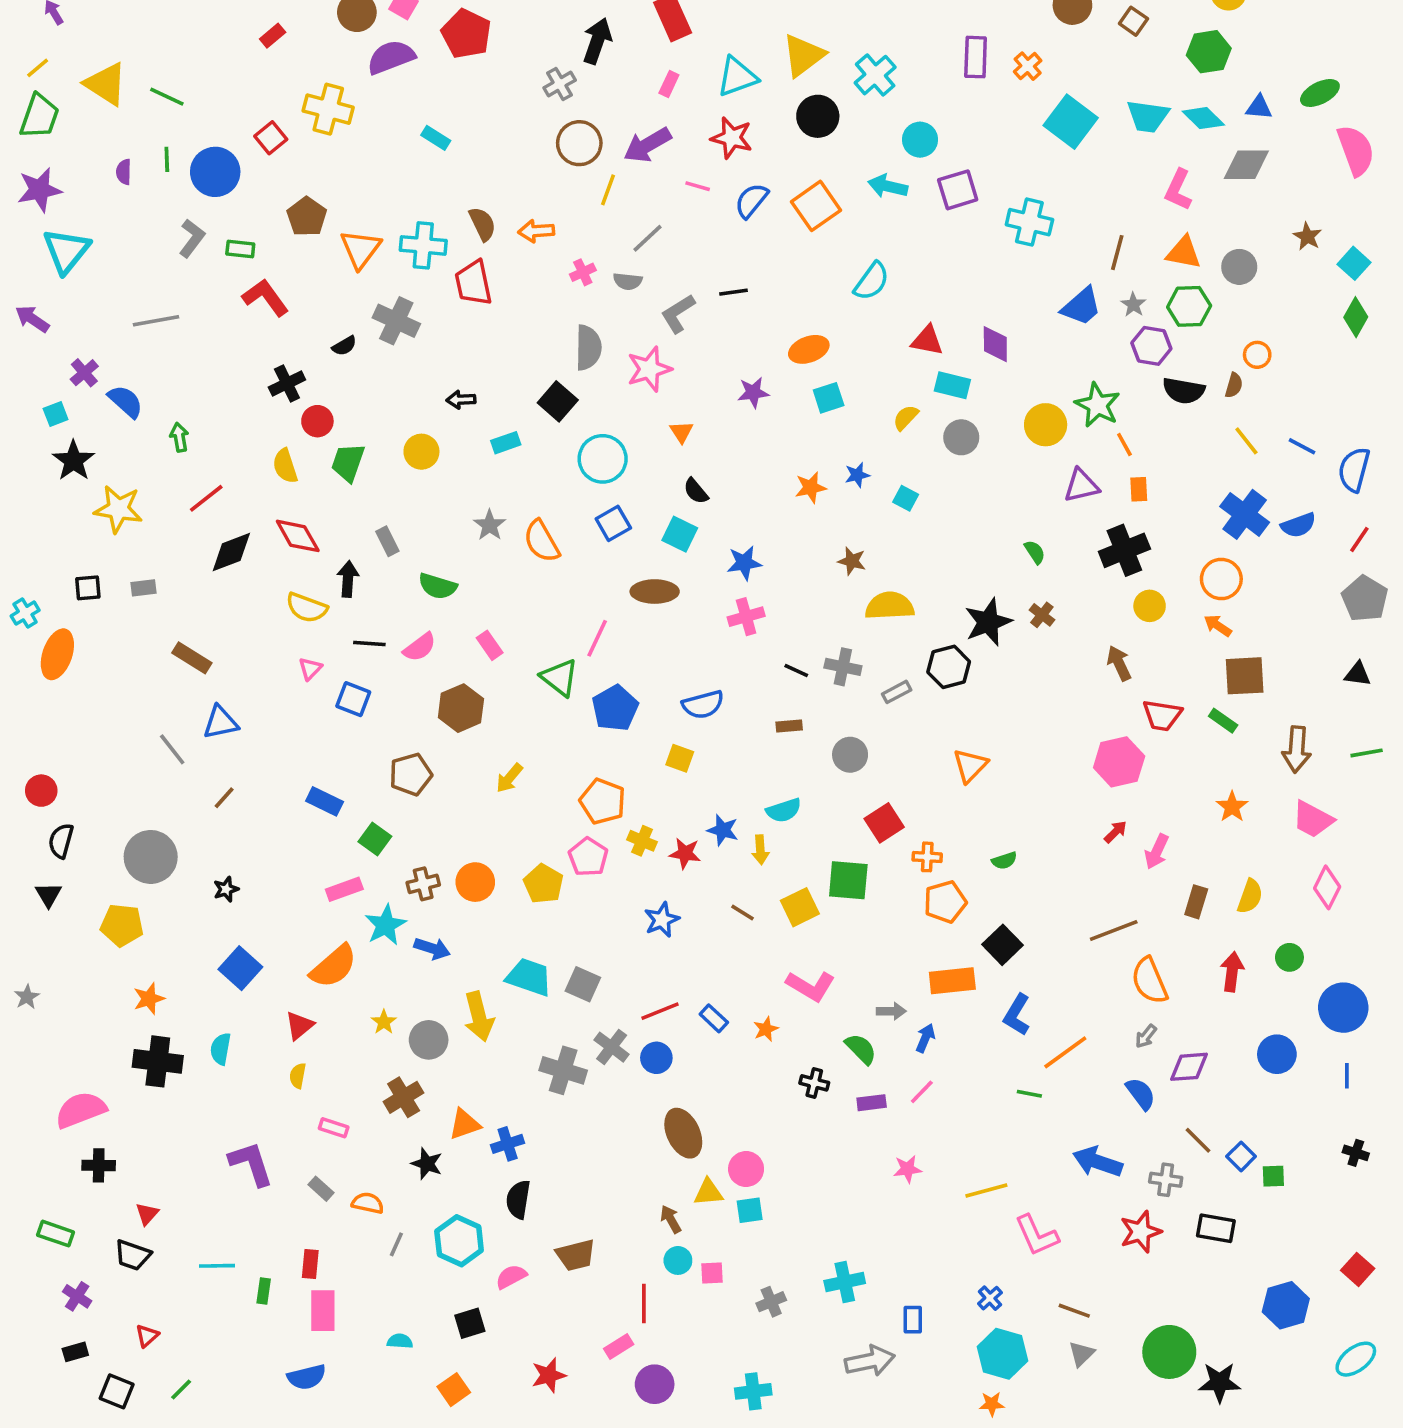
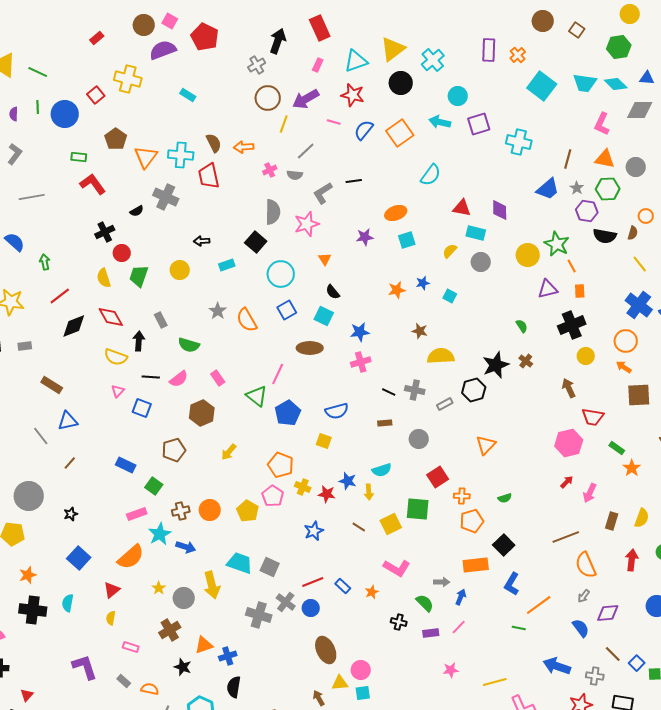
gray L-shape: (192, 238) -> (15, 154), moved
green rectangle: (1223, 721) -> (617, 448), moved

